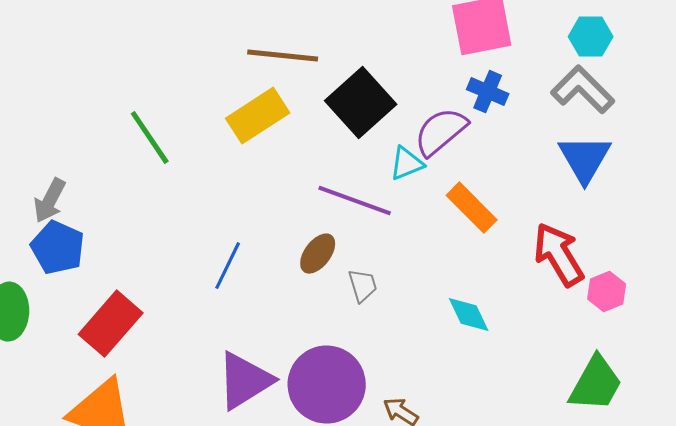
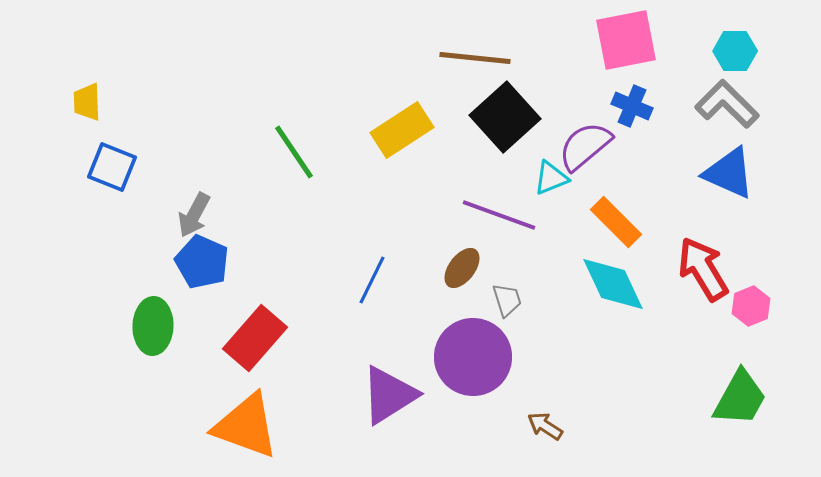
brown line: (283, 56) -> (475, 58), moved
blue triangle: (585, 159) -> (729, 173), turned -36
cyan diamond: (469, 315) -> (613, 284), moved, size x1.5
purple circle: (327, 385) -> (473, 357), moved

